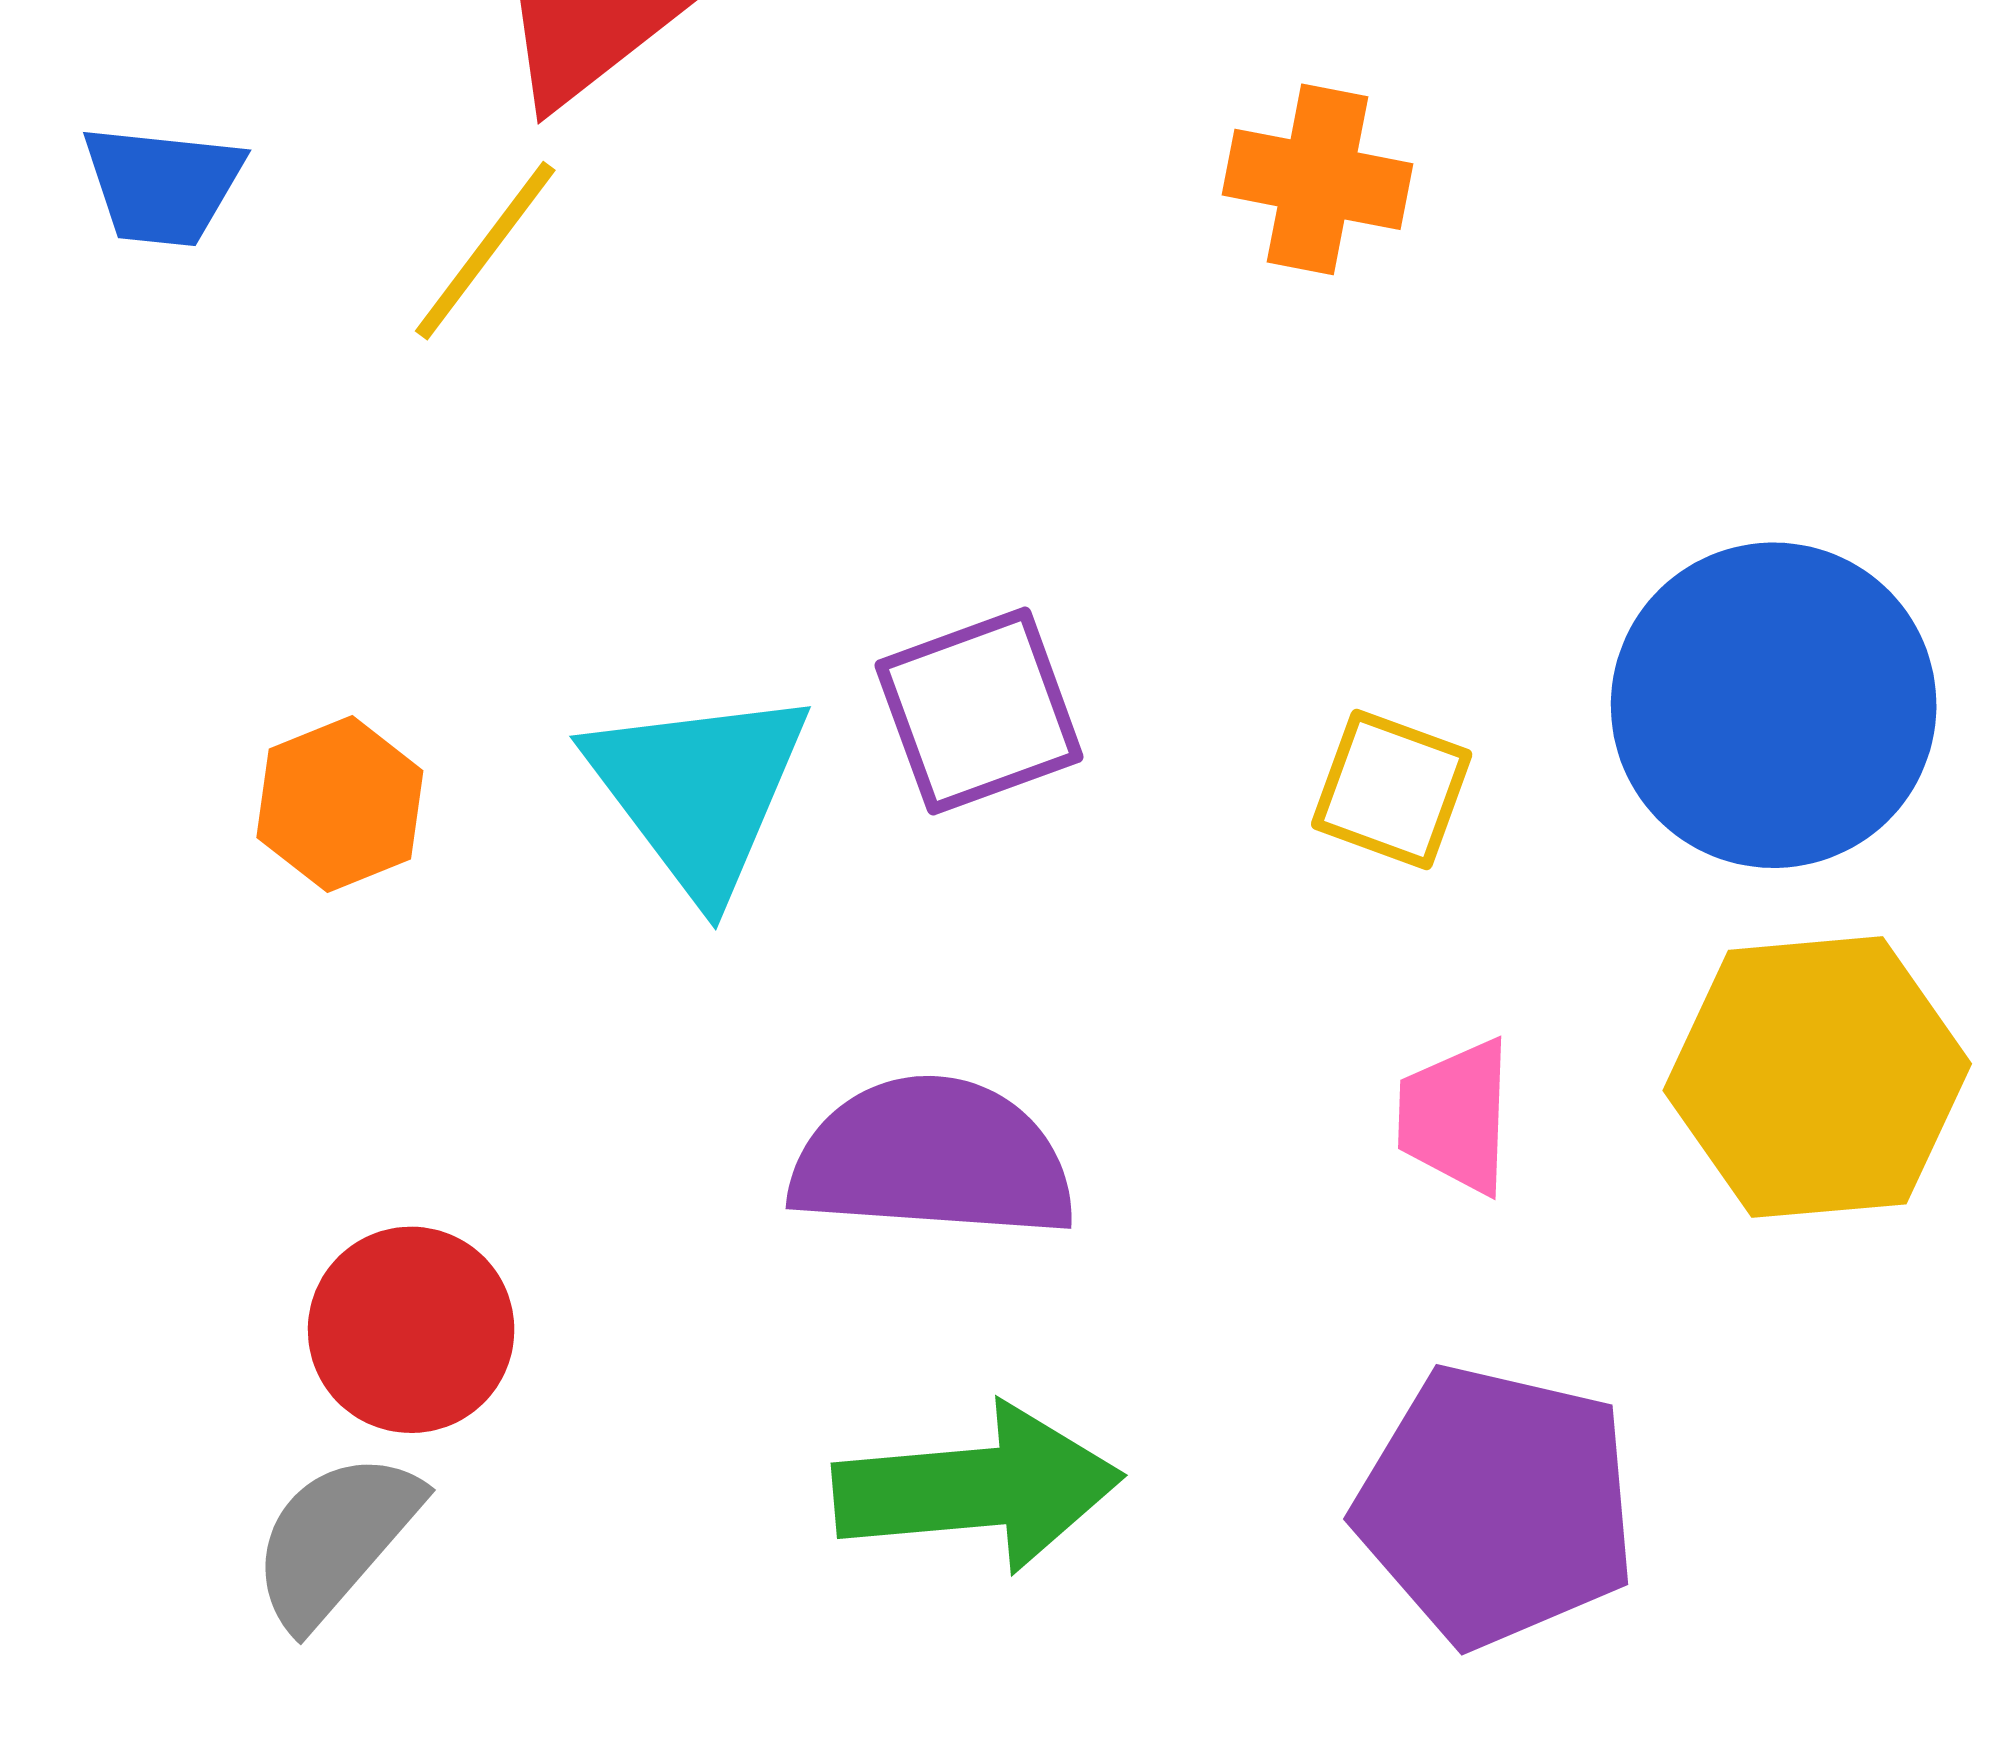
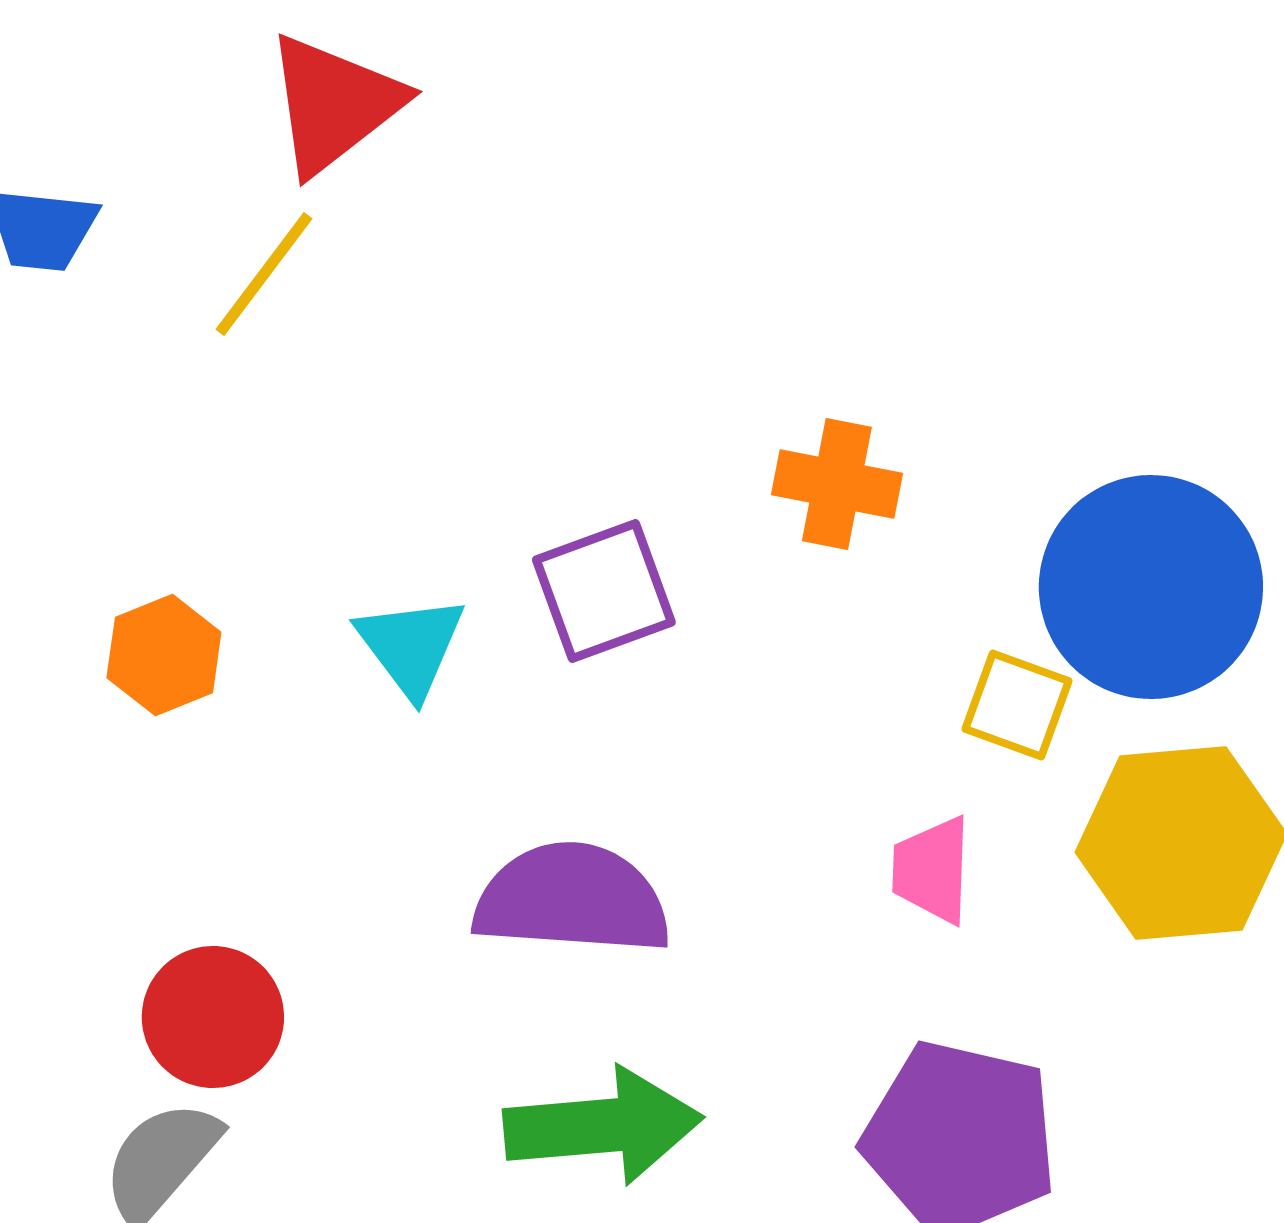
orange cross: (1318, 179) -> (837, 484), moved
yellow square: (1392, 789) -> (1017, 705), moved
cyan triangle: (699, 791) -> (411, 646), size x0.7

